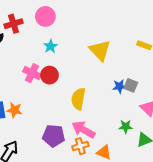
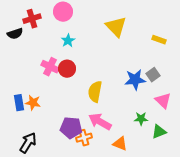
yellow triangle: (100, 50) -> (116, 27), moved
gray square: (131, 85) -> (153, 75), moved, turned 32
blue star: (119, 86) -> (135, 80), size x1.5
orange cross: (80, 146) -> (84, 138), moved

